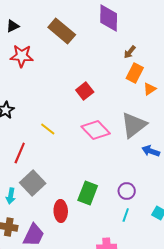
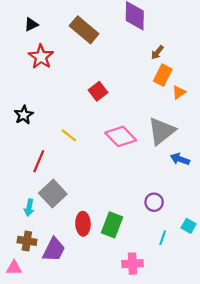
red star: (22, 56) -> (41, 57), turned 30
red square: (85, 91) -> (98, 91), moved
green rectangle: (88, 193) -> (112, 225), moved
cyan line: (126, 215) -> (163, 238), moved

